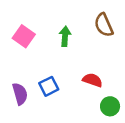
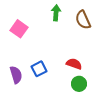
green arrow: (65, 36) -> (56, 13), moved
green circle: (110, 106) -> (79, 84), moved

